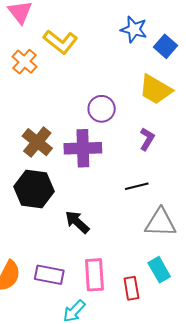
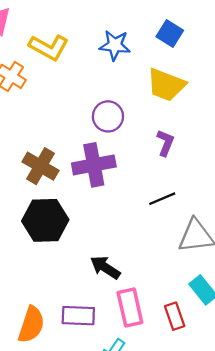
blue star: (134, 29) -> (115, 45), moved
black arrow: (77, 222) -> (105, 267), moved

